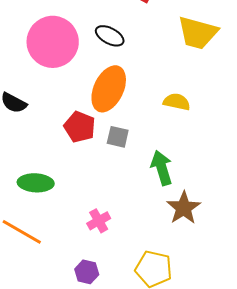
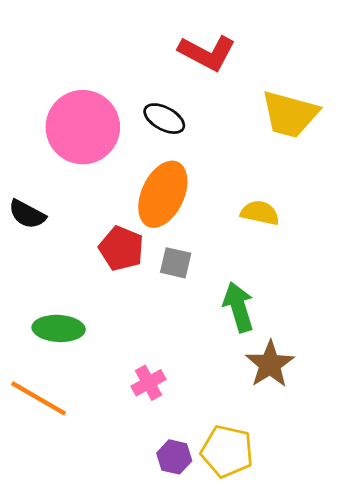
purple hexagon: (87, 272) -> (174, 457), moved

